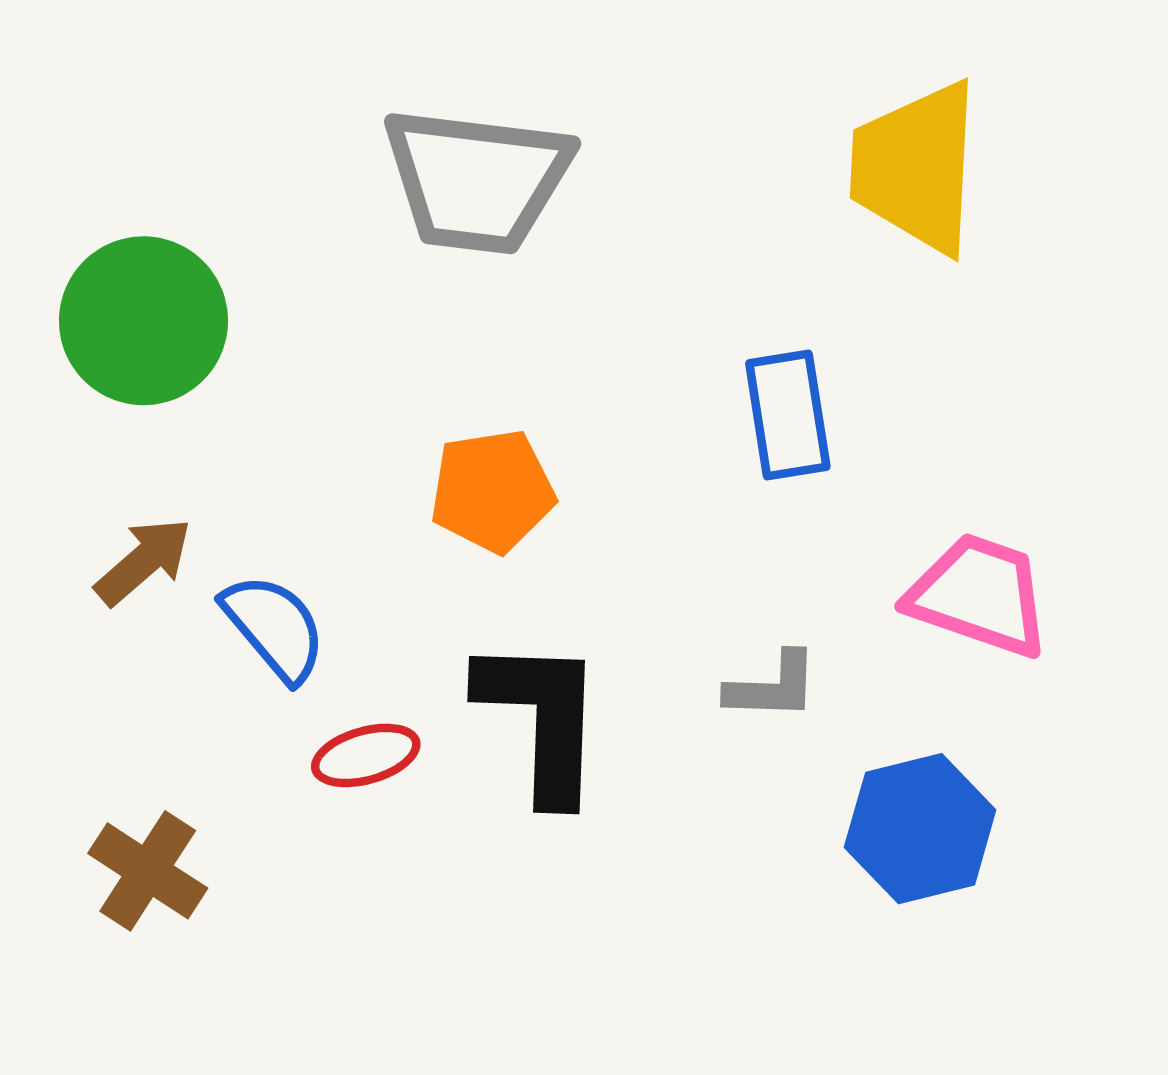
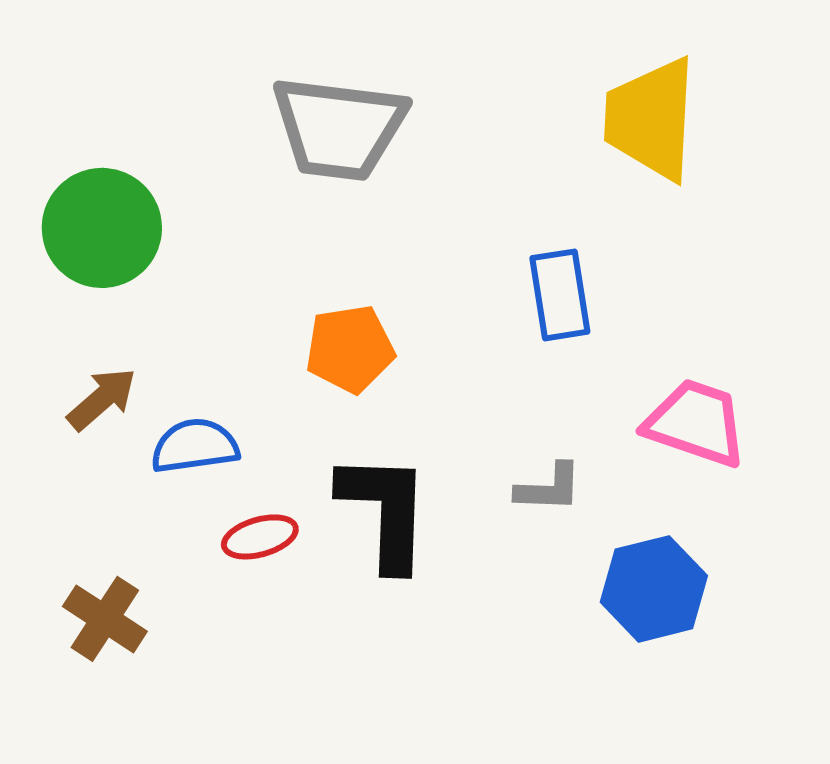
blue semicircle: (274, 627) -> (195, 446), turned -58

